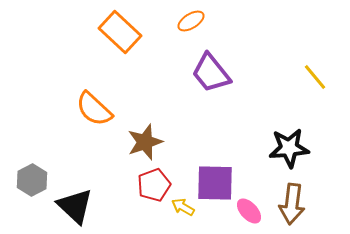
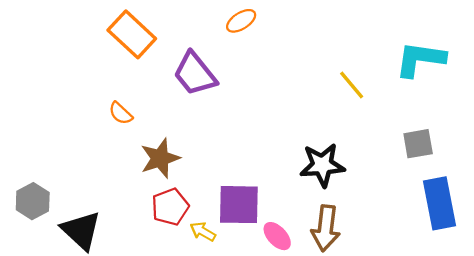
orange ellipse: (191, 21) -> (241, 21), moved
purple trapezoid: (211, 73) -> (195, 74), moved
orange semicircle: (94, 109) -> (121, 113), moved, size x0.6

